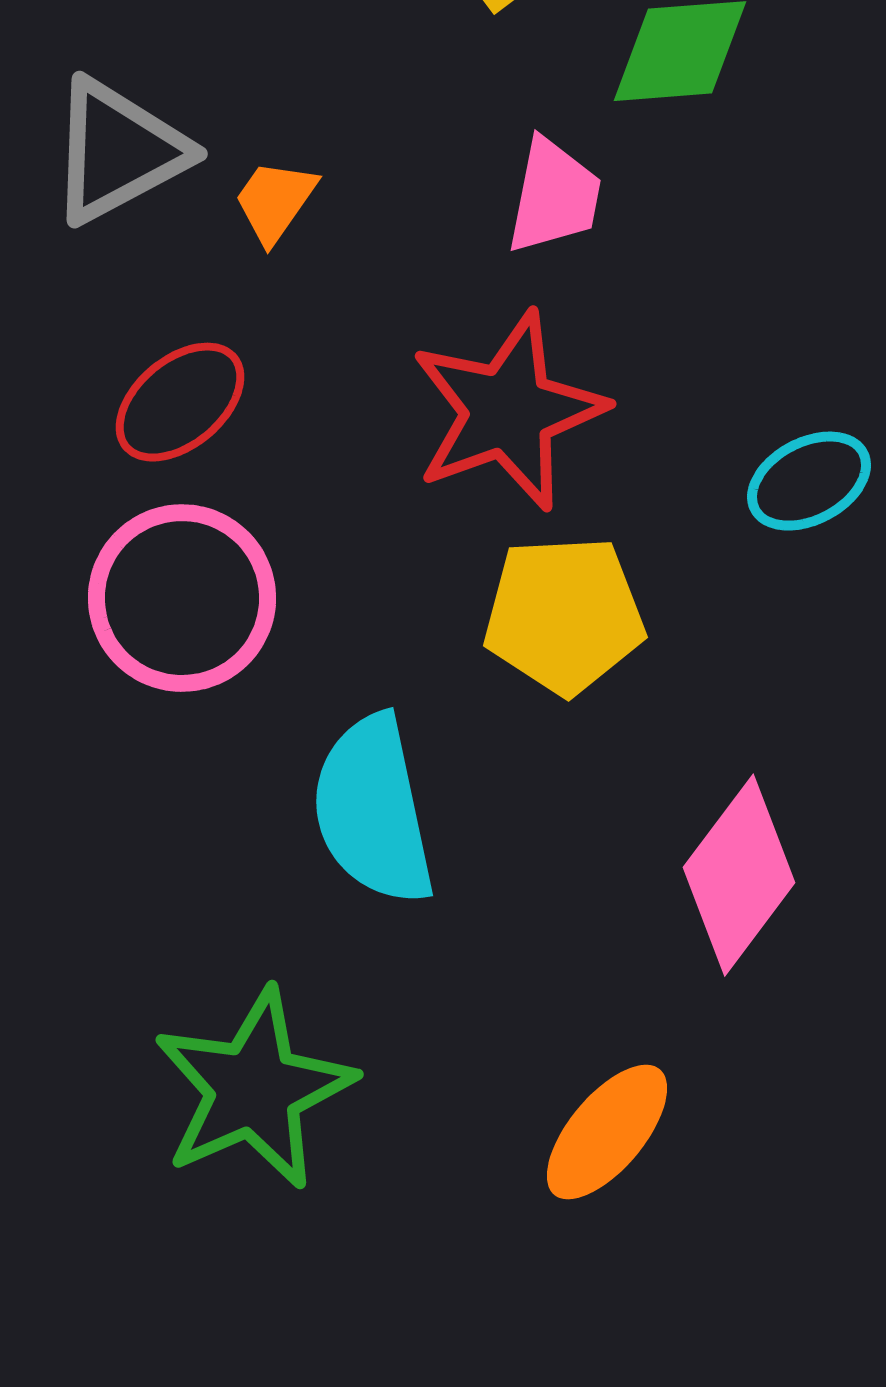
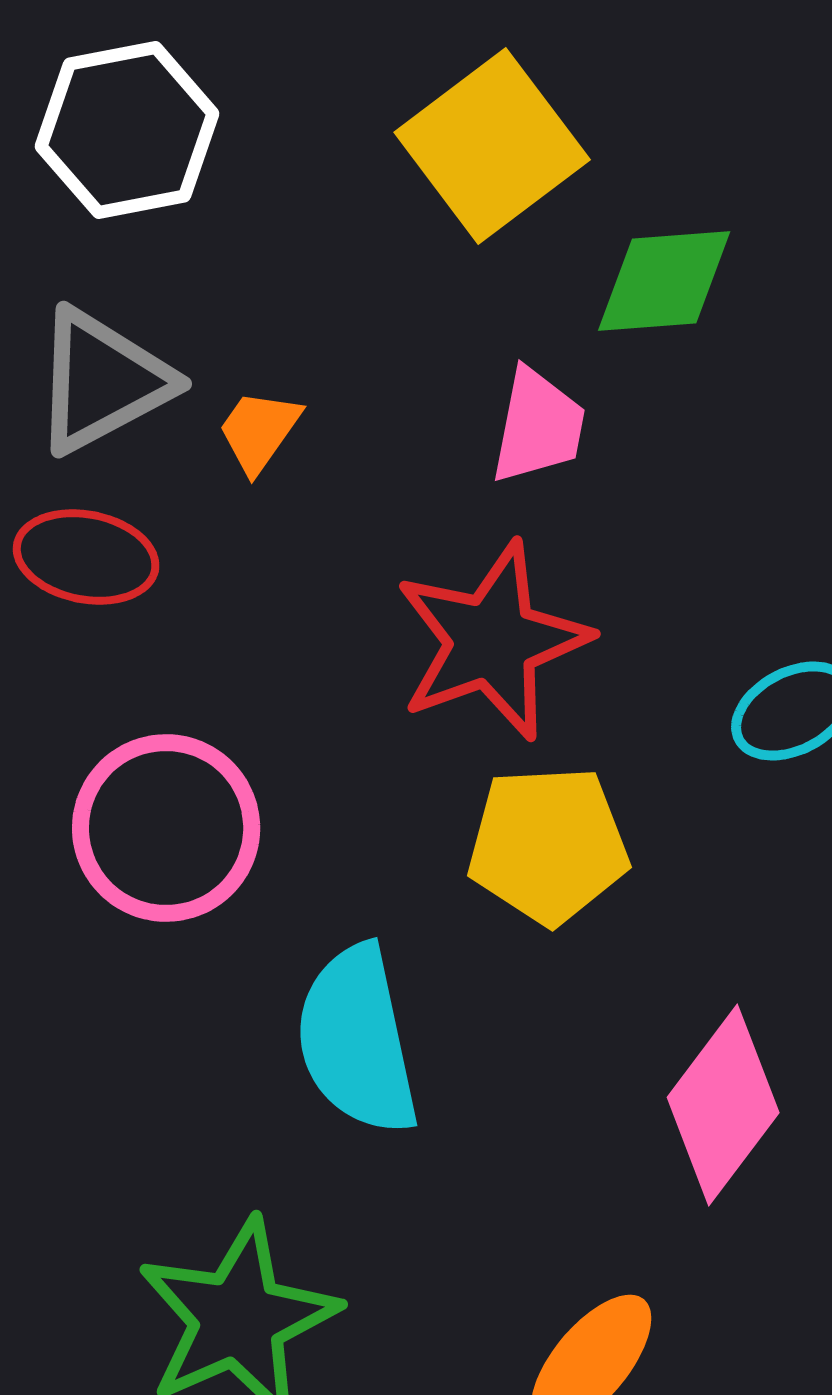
red ellipse: (180, 402) -> (86, 557), moved, turned 51

